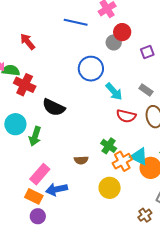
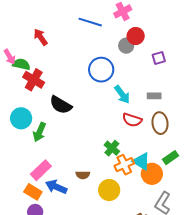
gray rectangle: (146, 90) -> (154, 96), turned -40
brown semicircle: (81, 160) -> (83, 175), moved
blue arrow: (57, 189) -> (56, 187), turned 30

